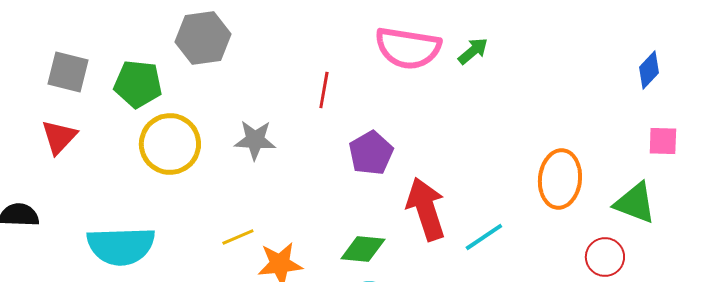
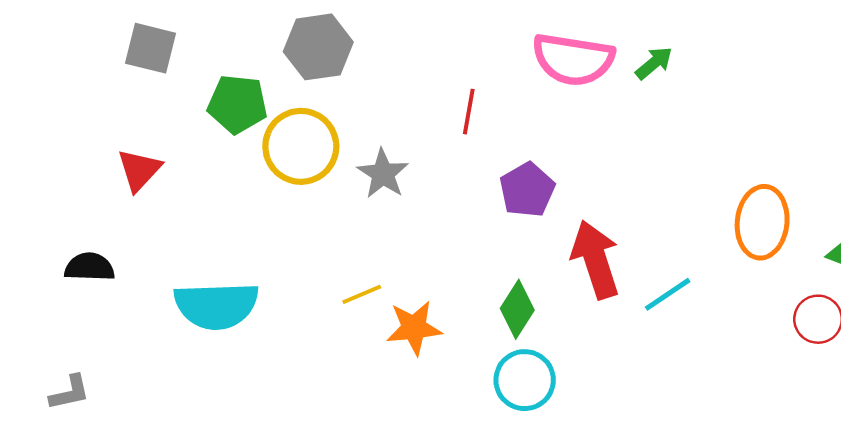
gray square: (68, 72) -> (150, 48), moved
gray star: (255, 140) -> (383, 174), turned 30
yellow circle: (170, 144) -> (301, 146), moved
green diamond: (363, 249) -> (517, 309), turned -63

